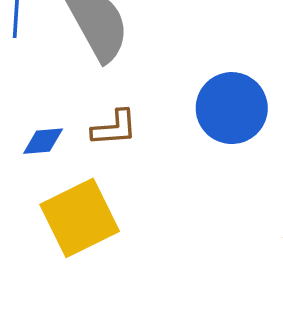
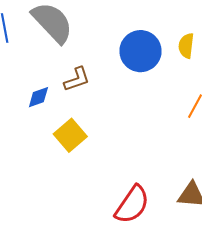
yellow square: (80, 218) -> (70, 135), size x0.7

